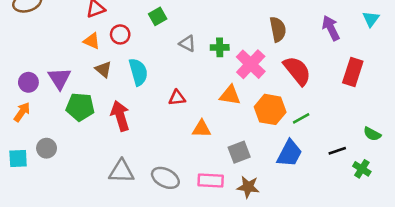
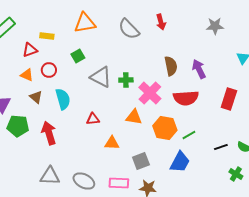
purple arrow: (331, 28) -> (199, 69), moved
gray triangle: (187, 44) -> (101, 77), size x1.6
red semicircle: (297, 71) -> (186, 98), turned 125
black line: (337, 151) -> (221, 147), moved

